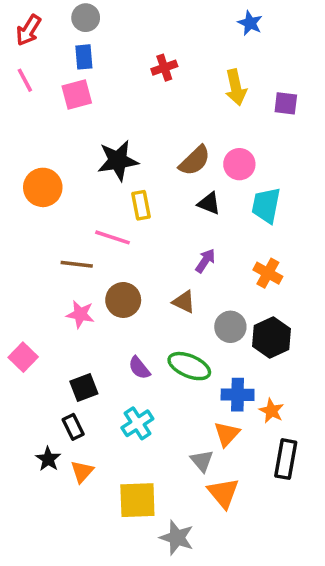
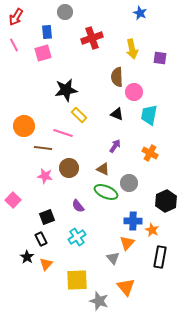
gray circle: (86, 18) -> (65, 12), moved
red cross: (164, 68) -> (92, 38), size x1.5
brown semicircle: (195, 161) -> (117, 77), moved, turned 132
orange circle: (43, 187) -> (24, 126), moved
yellow rectangle: (141, 205) -> (79, 115), turned -35
black hexagon: (272, 338) -> (166, 201), moved
green ellipse: (189, 366) -> (106, 192), moved
orange triangle: (223, 493) -> (126, 287), moved

